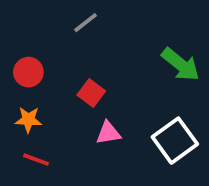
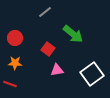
green arrow: (181, 64) -> (73, 34), moved
red line: (36, 160) -> (10, 84), moved

